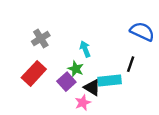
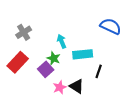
black line: (131, 64) -> (99, 71), moved
cyan rectangle: (110, 80) -> (83, 54), moved
black triangle: (92, 87) -> (77, 86), moved

